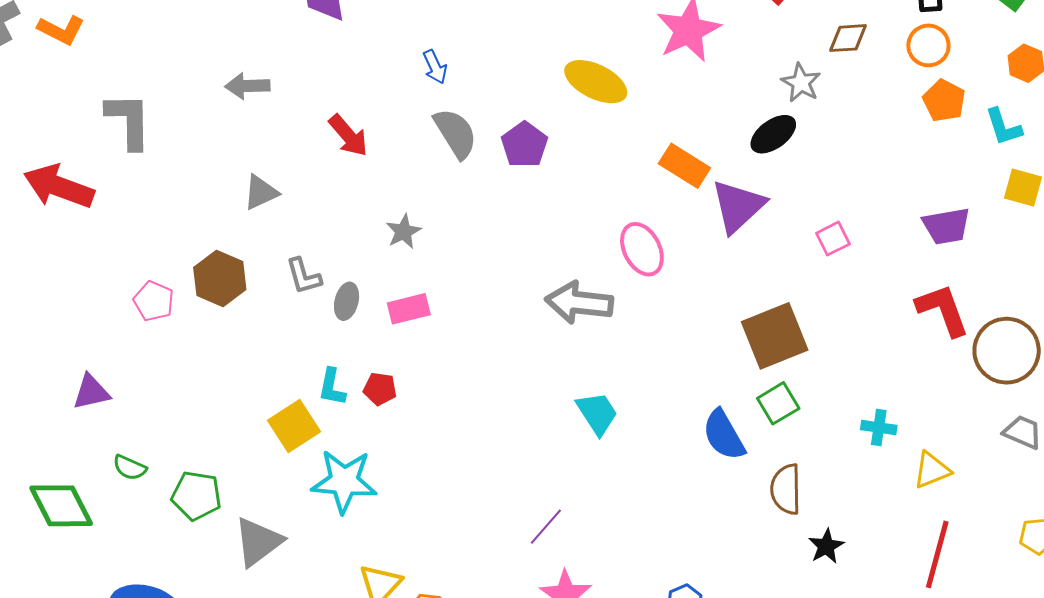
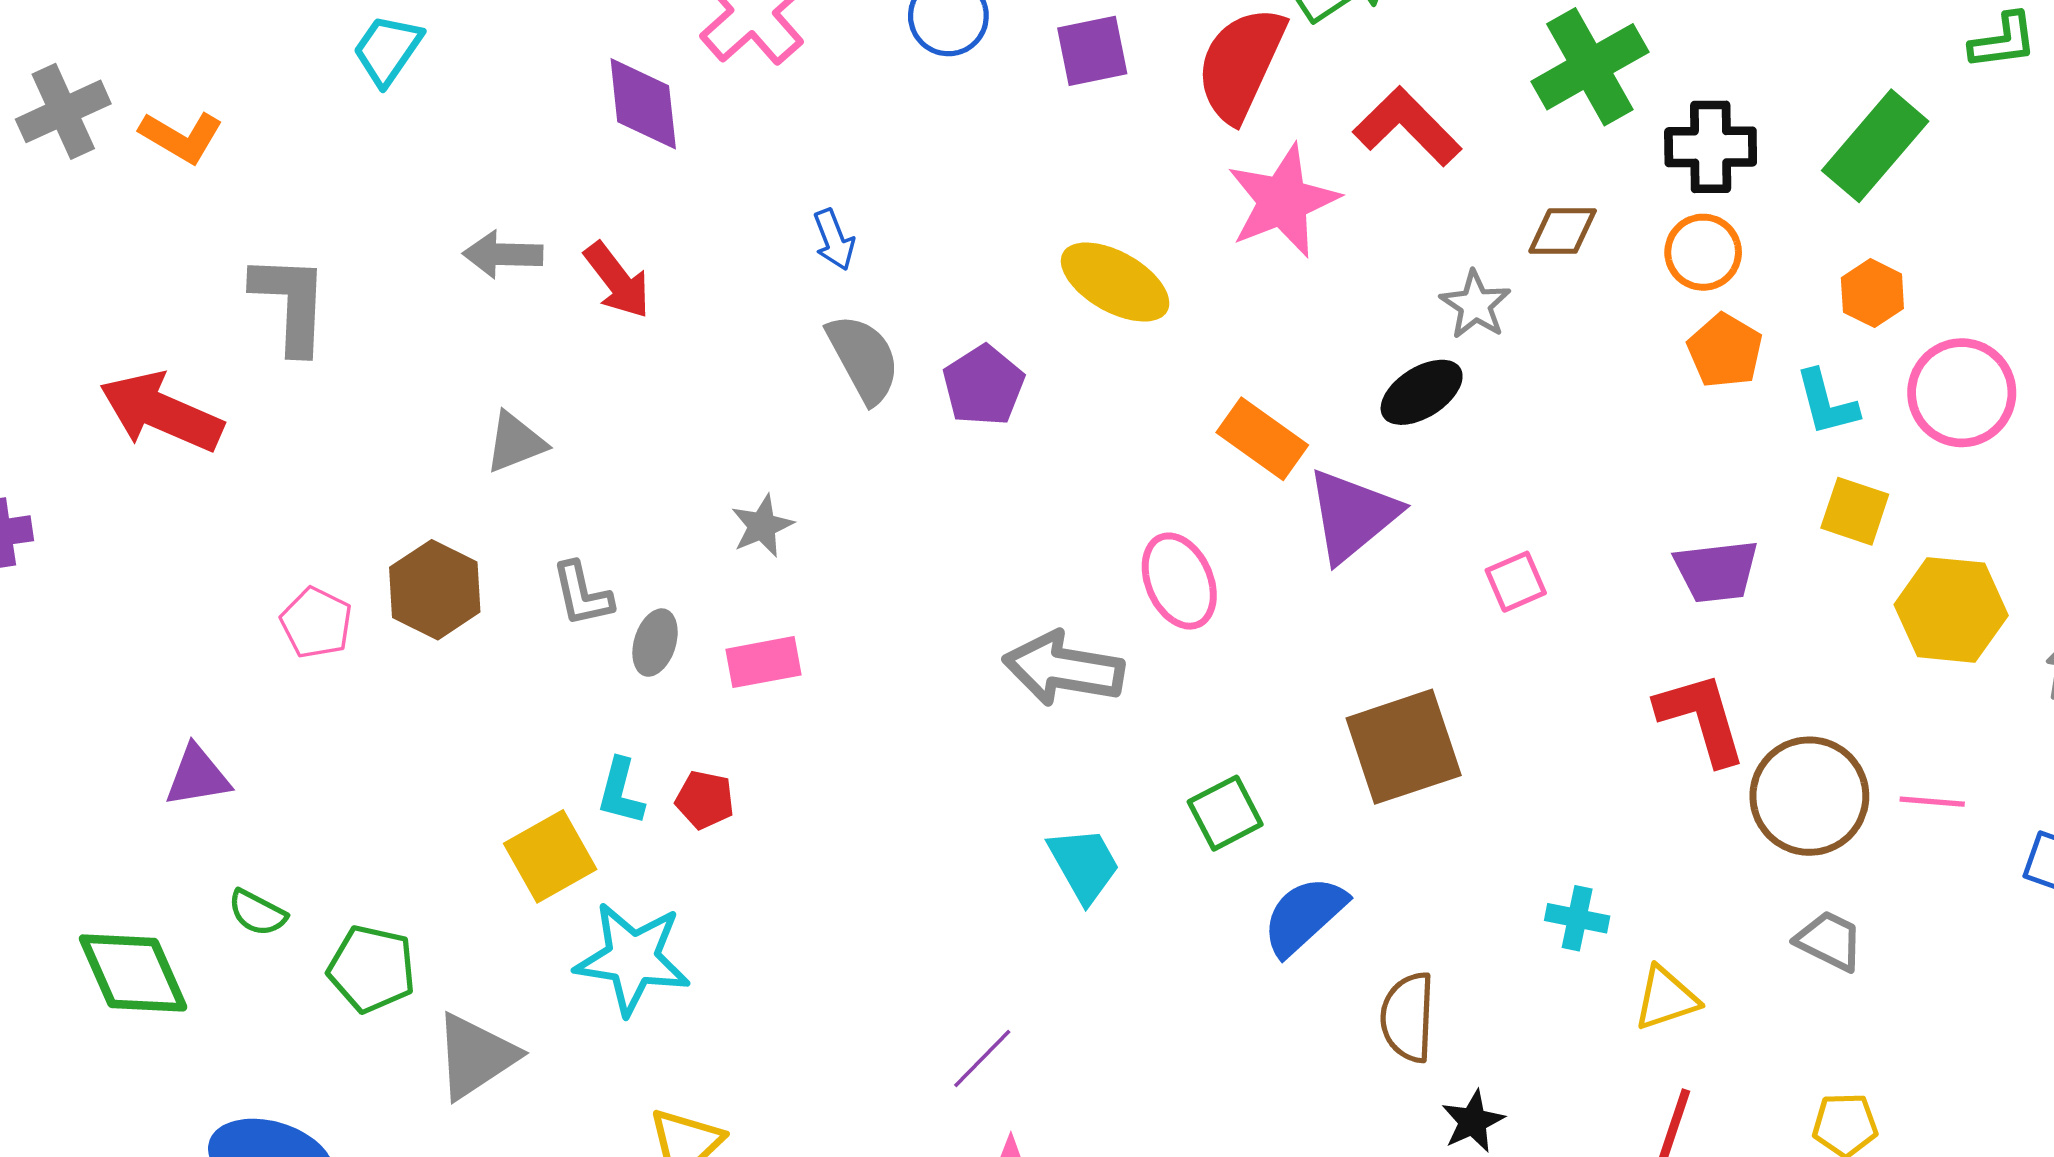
red arrow: (348, 136) -> (617, 280), moved
green square: (778, 403) -> (1225, 813), moved
blue semicircle: (724, 435) -> (1304, 916), turned 74

